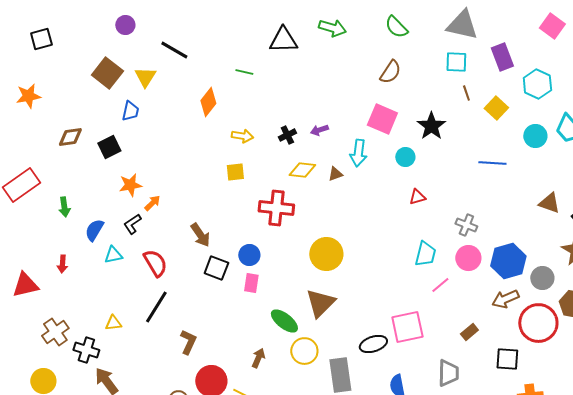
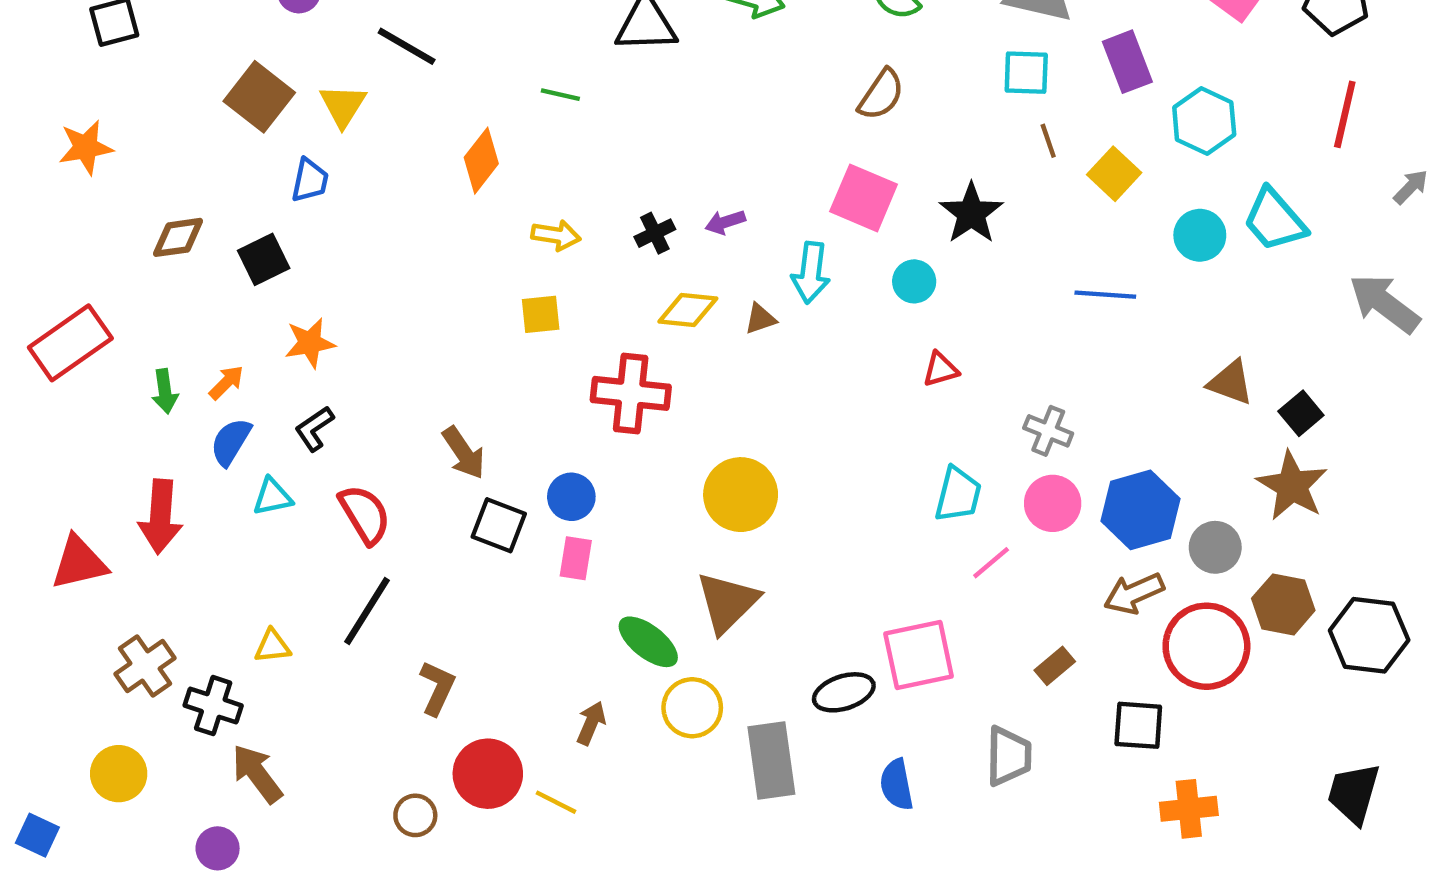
orange arrow: (152, 203) -> (226, 382), moved
red arrow: (62, 264) -> (160, 517), size x1.8

